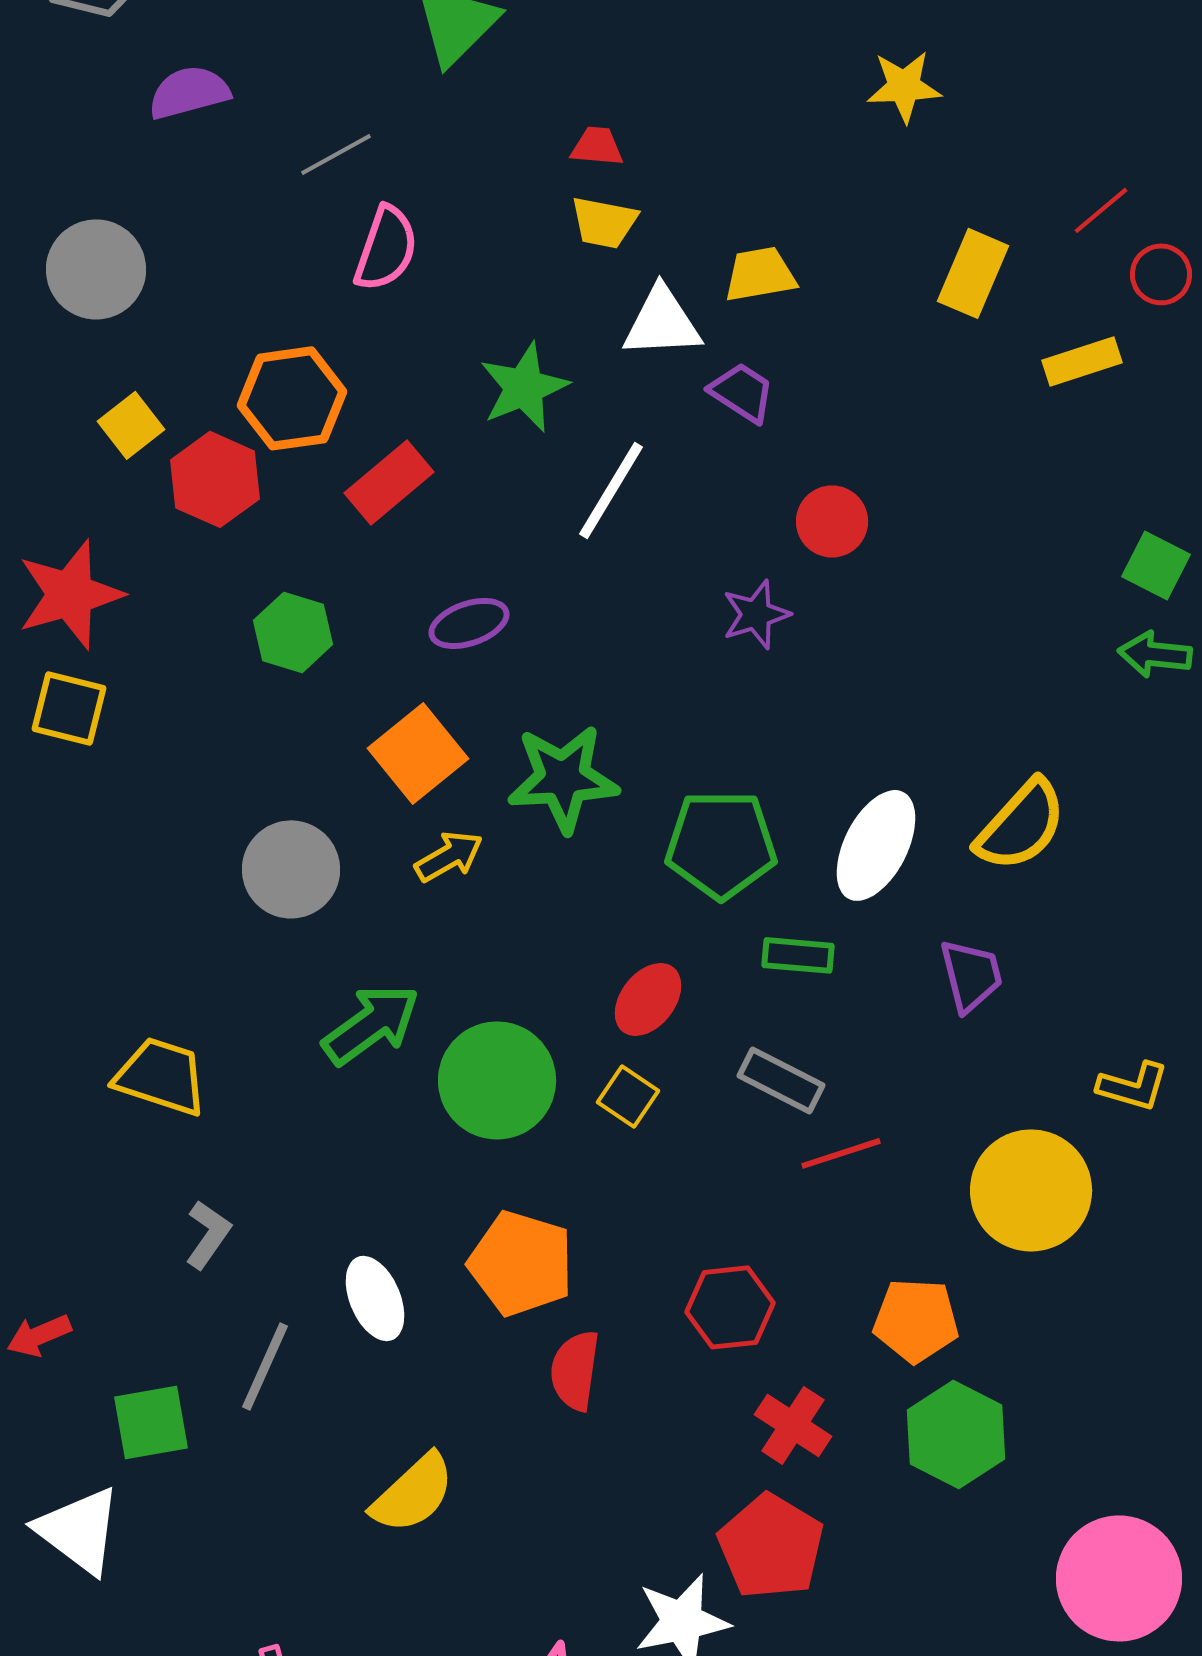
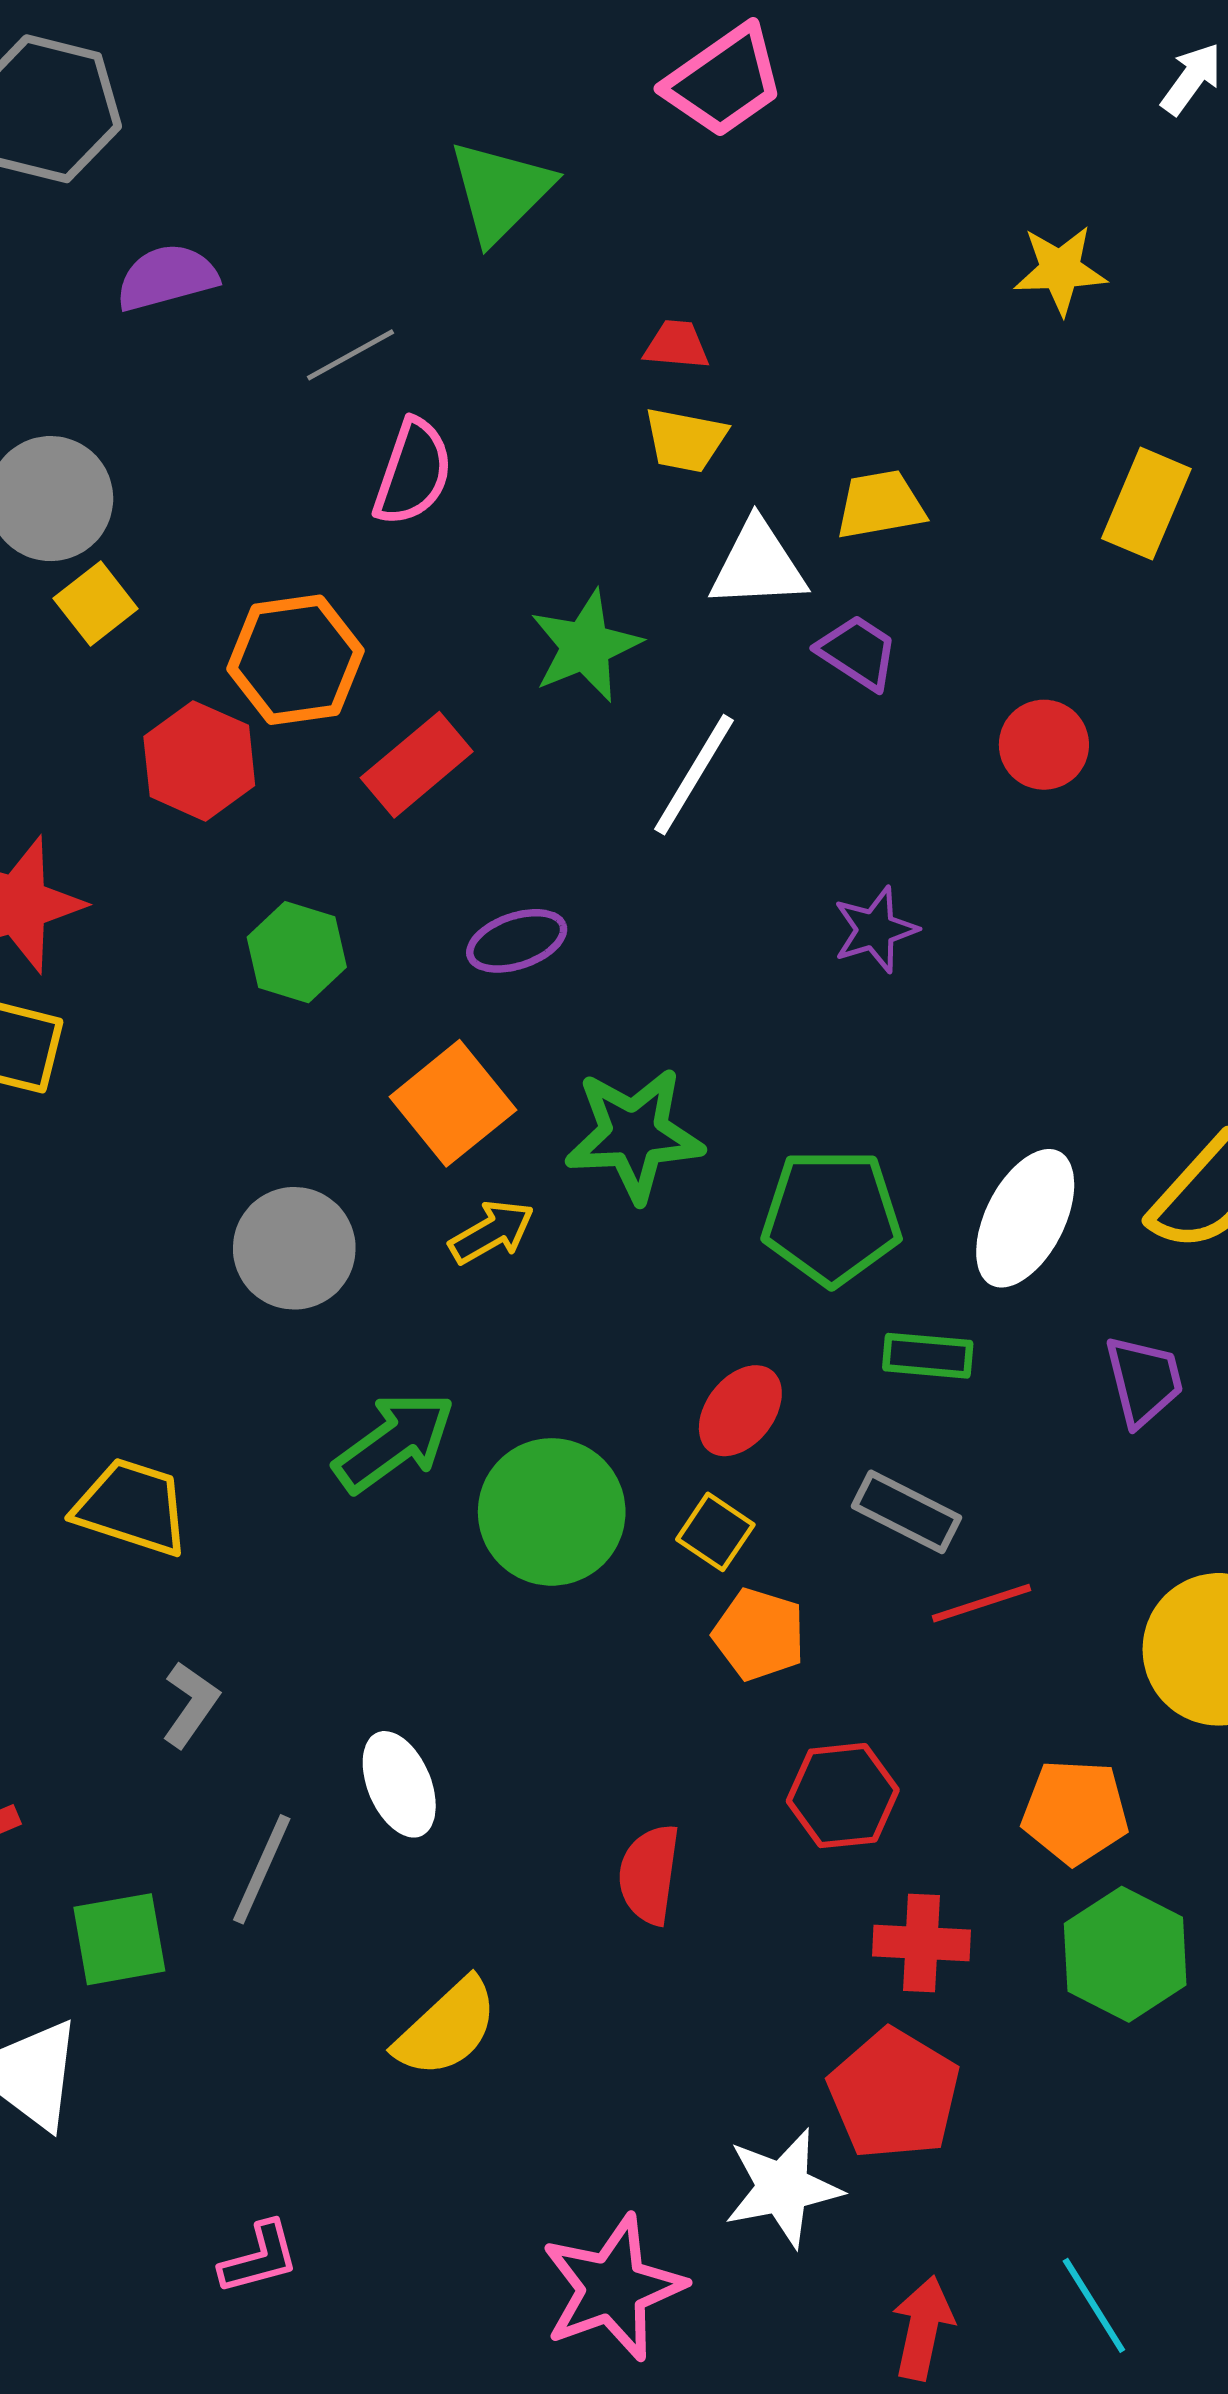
yellow square: (131, 425) -> (96, 604), moved
red circle: (832, 521) -> (1044, 745), moved
orange pentagon: (521, 1263) -> (759, 1634), moved, size x0.7
red cross: (793, 1425) -> (922, 1943), turned -30

